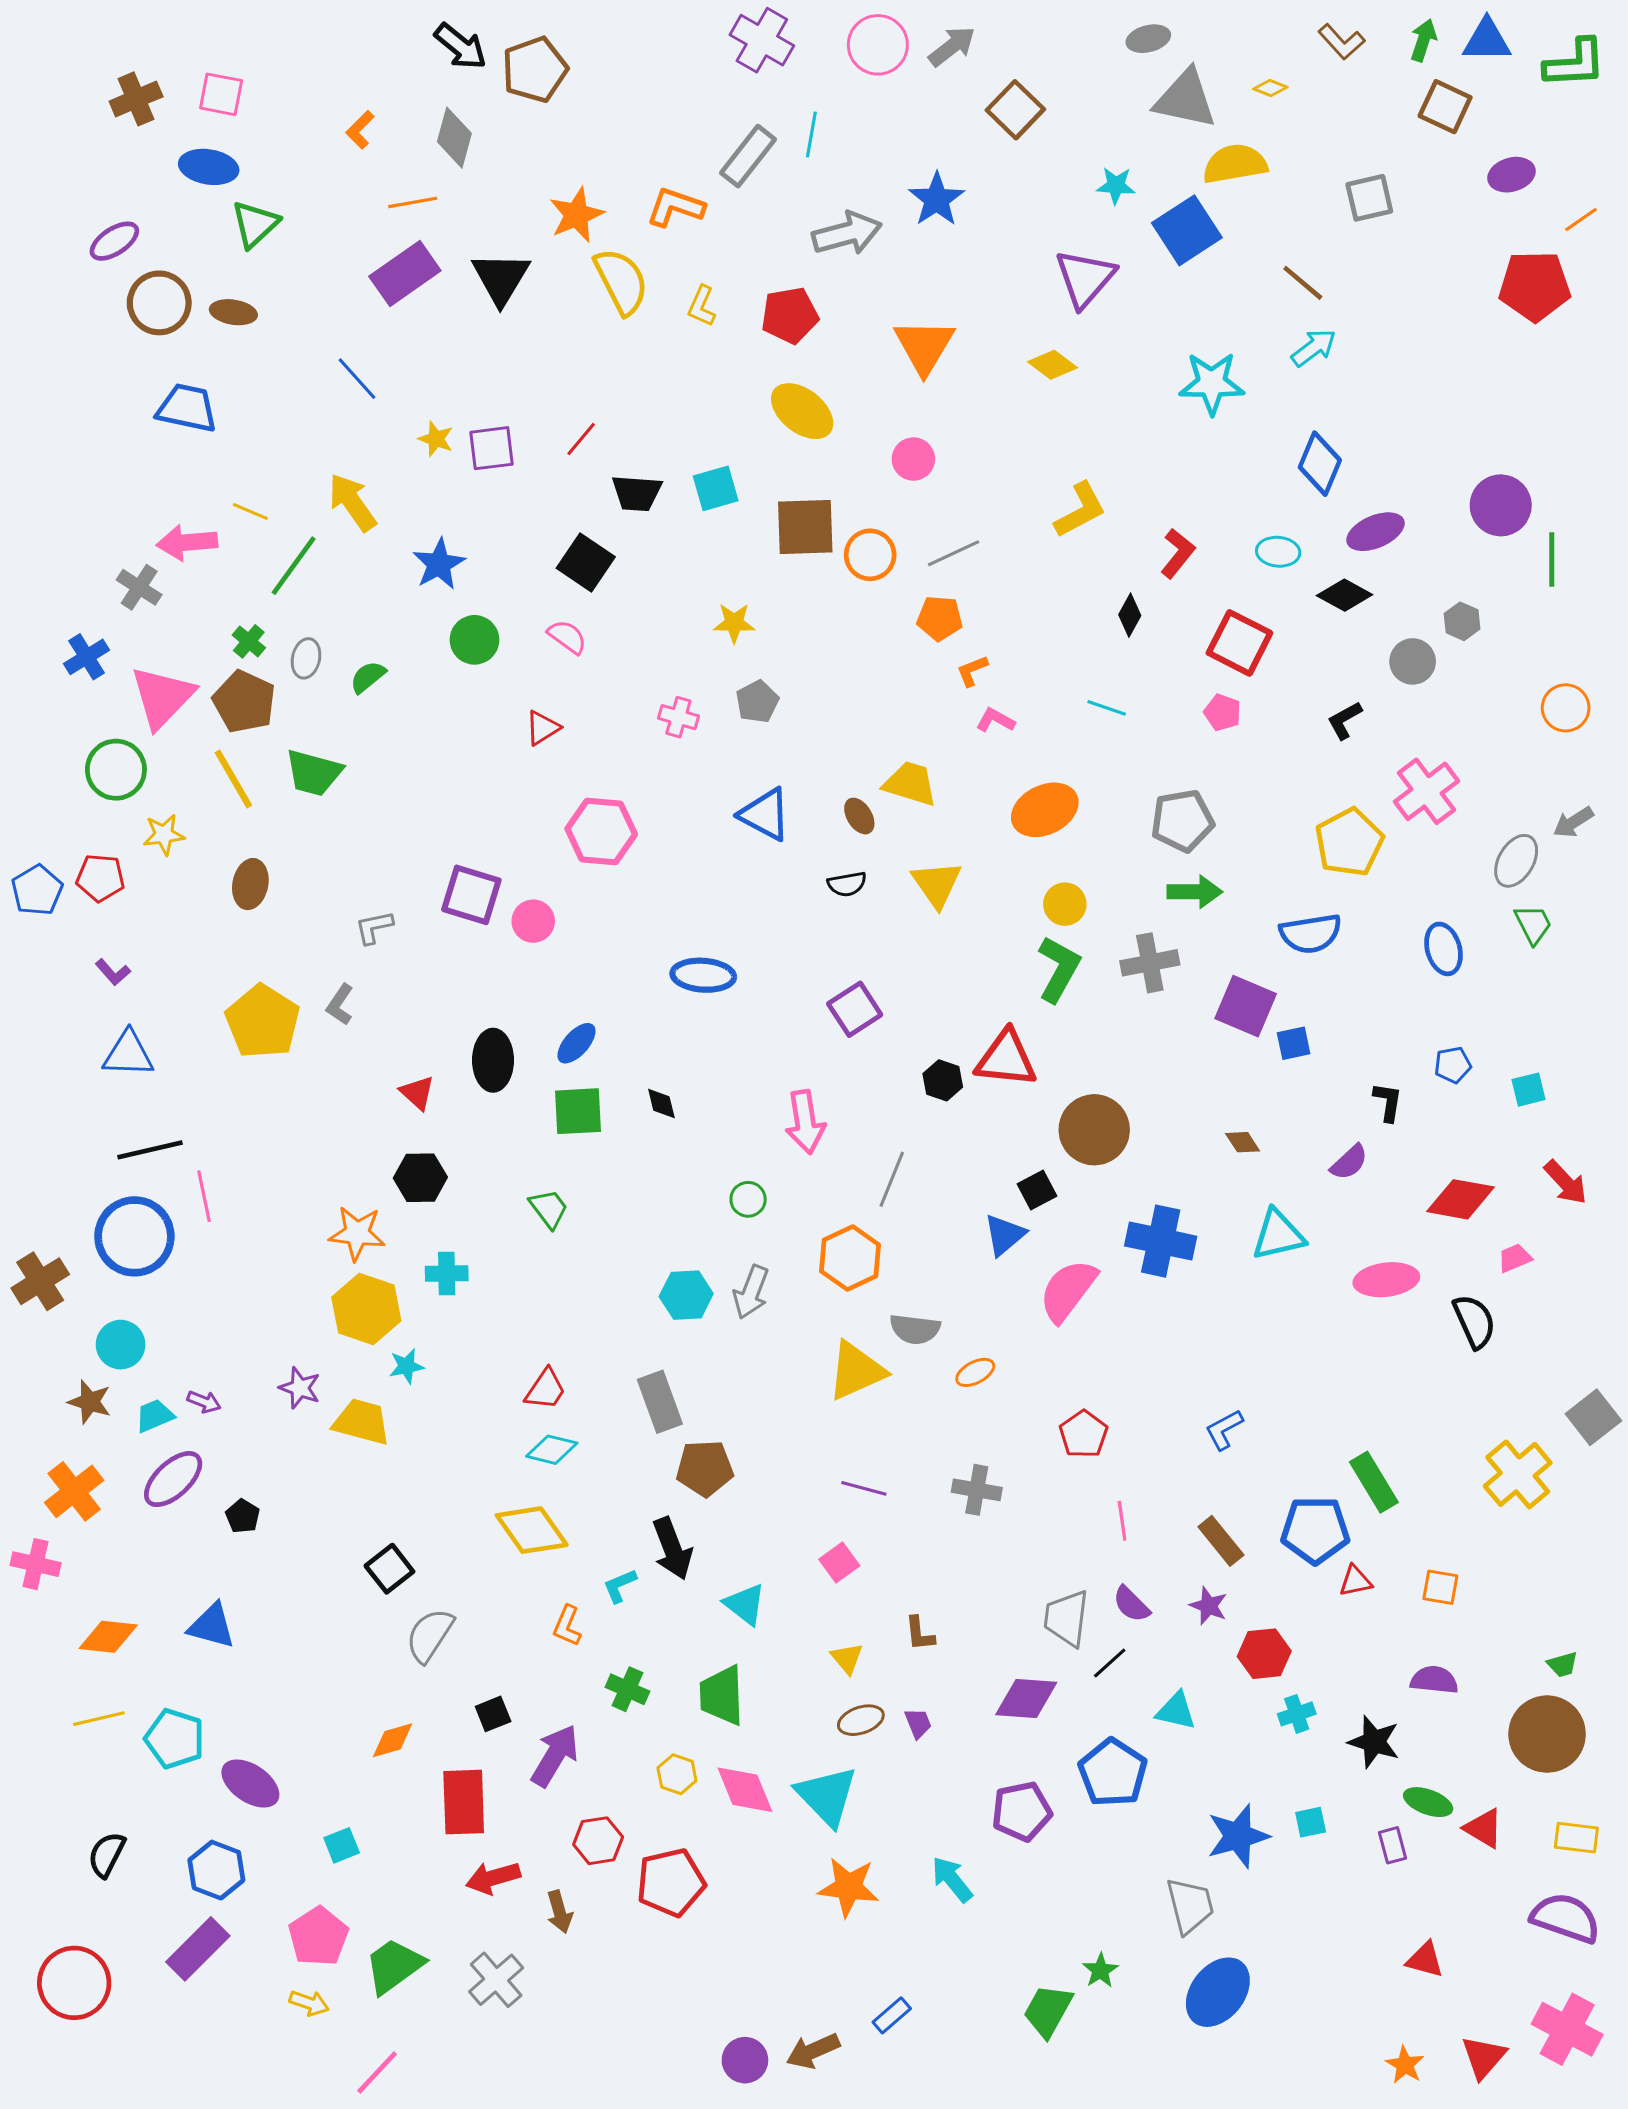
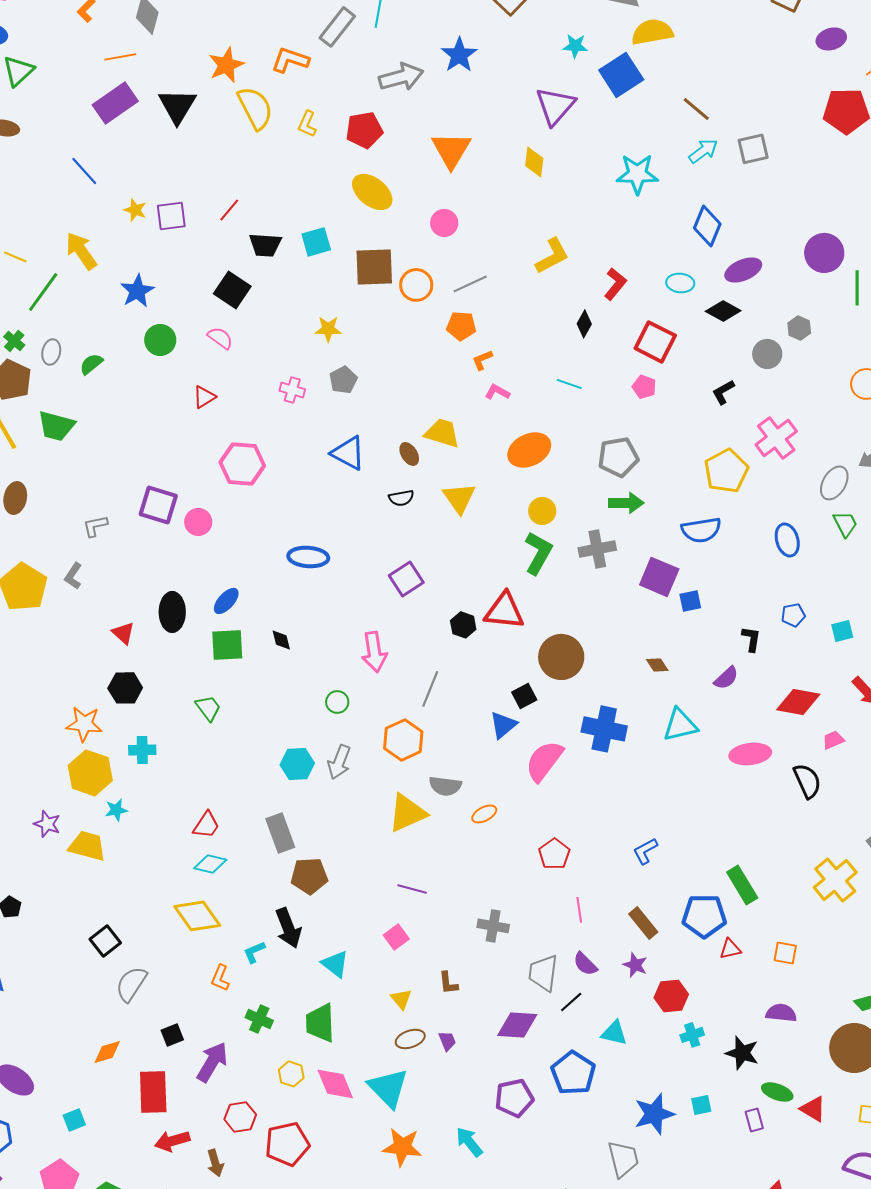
gray square: (1369, 198) -> (753, 149), moved
yellow diamond: (1052, 365) -> (534, 162), turned 60
gray cross: (977, 1490) -> (493, 926), moved

